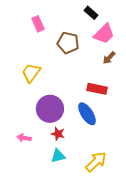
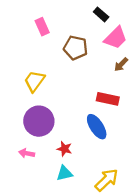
purple circle: (50, 109) -> (39, 121), moved

